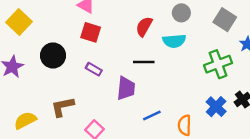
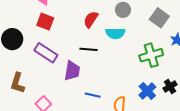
purple rectangle: (94, 69) -> (46, 53), size x1.6
brown L-shape: (62, 107) -> (17, 83), turned -65
blue line: (152, 116) -> (93, 95), turned 35

